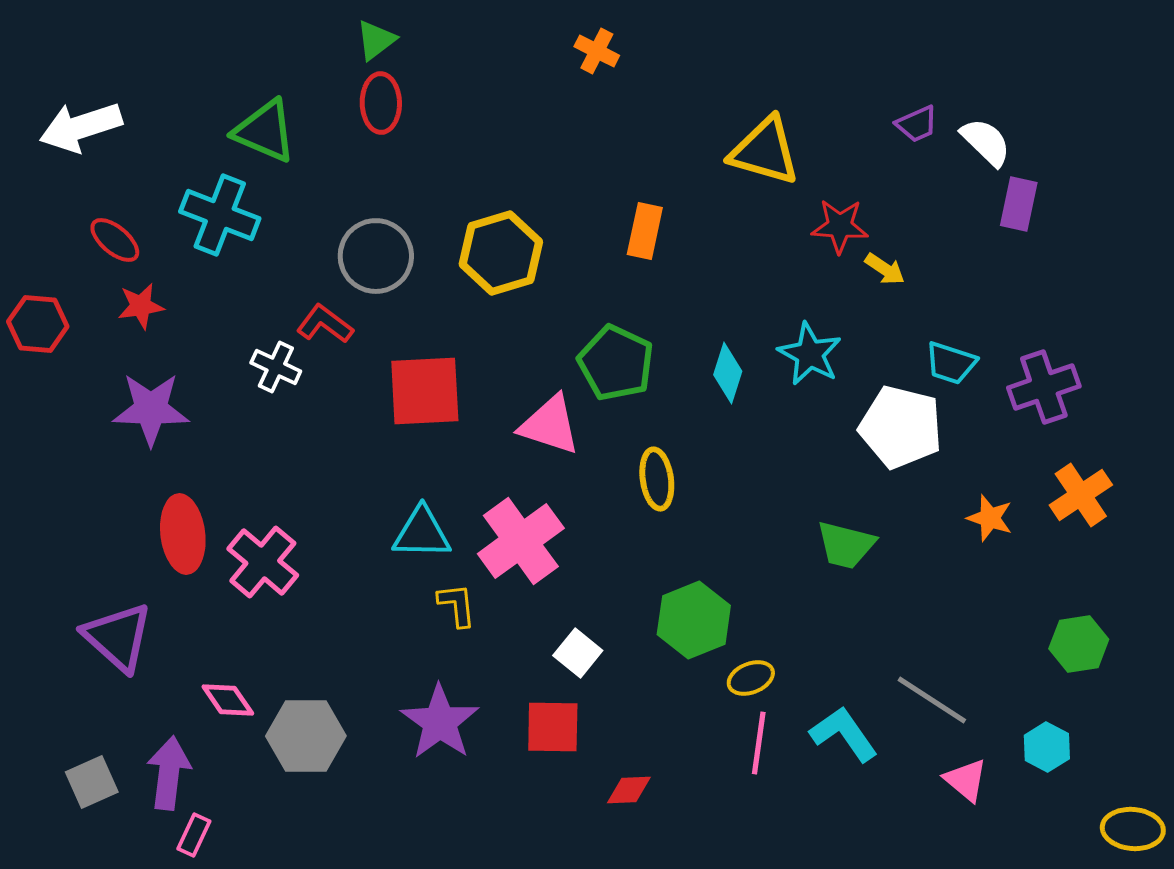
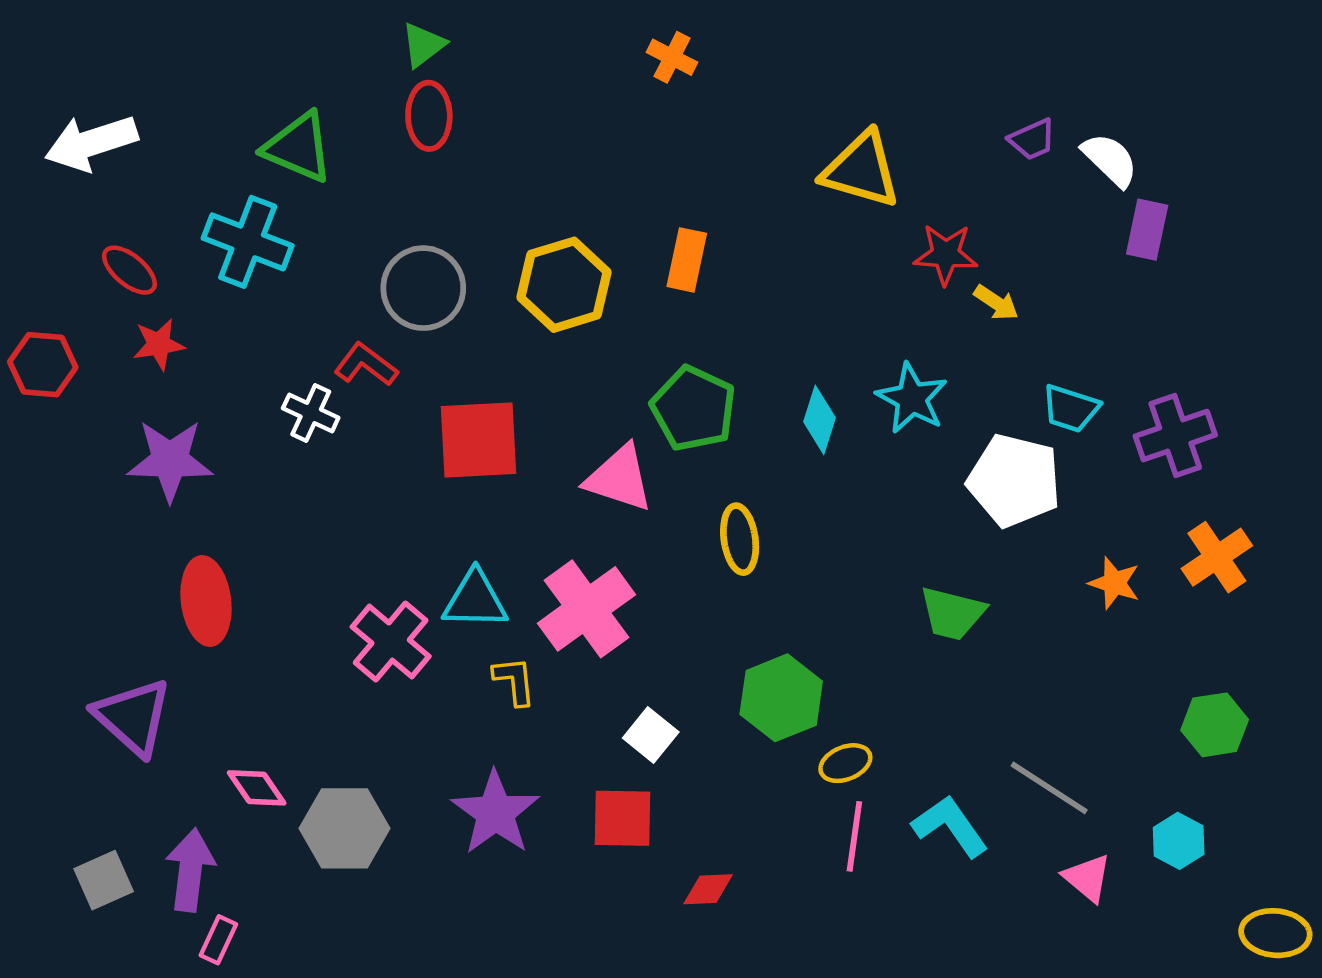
orange rectangle: (645, 231) -> (687, 260), moved
pink cross: (263, 562) -> (391, 642), moved

